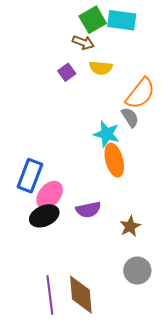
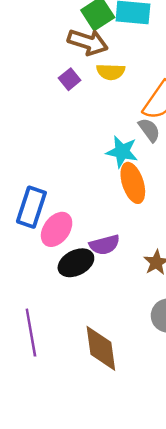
brown arrow: (83, 43) -> (88, 42), size x1.5
black ellipse: (44, 216) -> (76, 263), moved
purple line: (50, 295) -> (31, 333), moved

